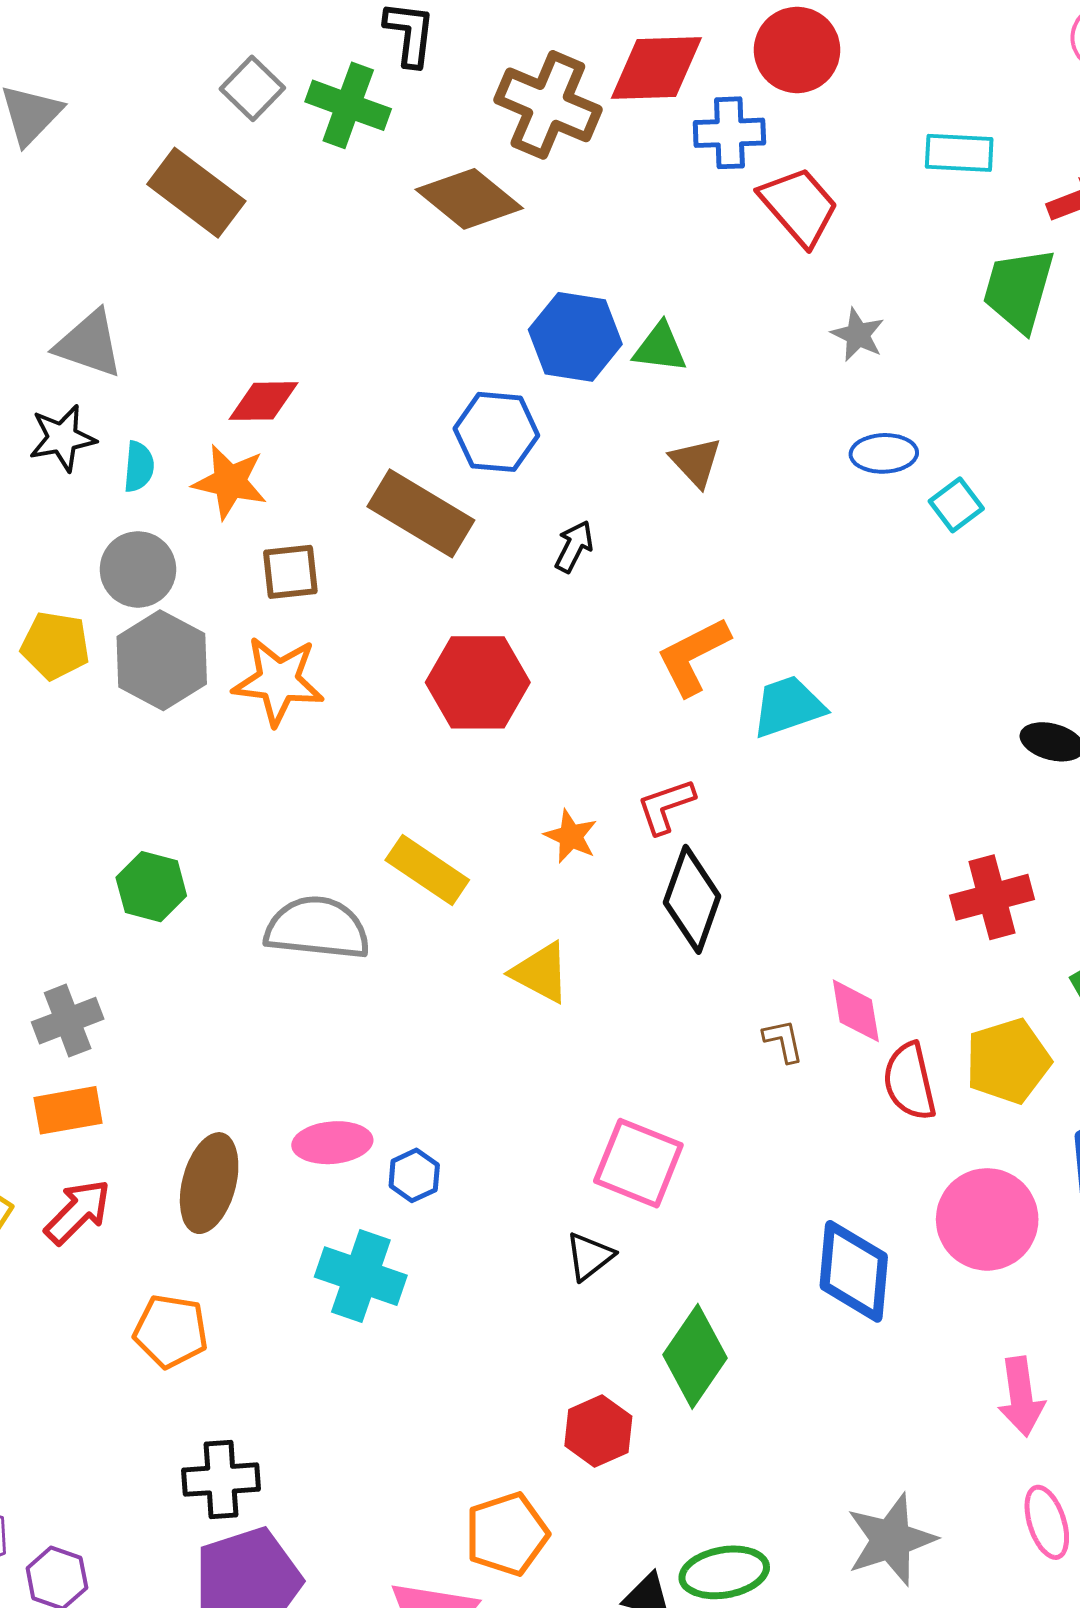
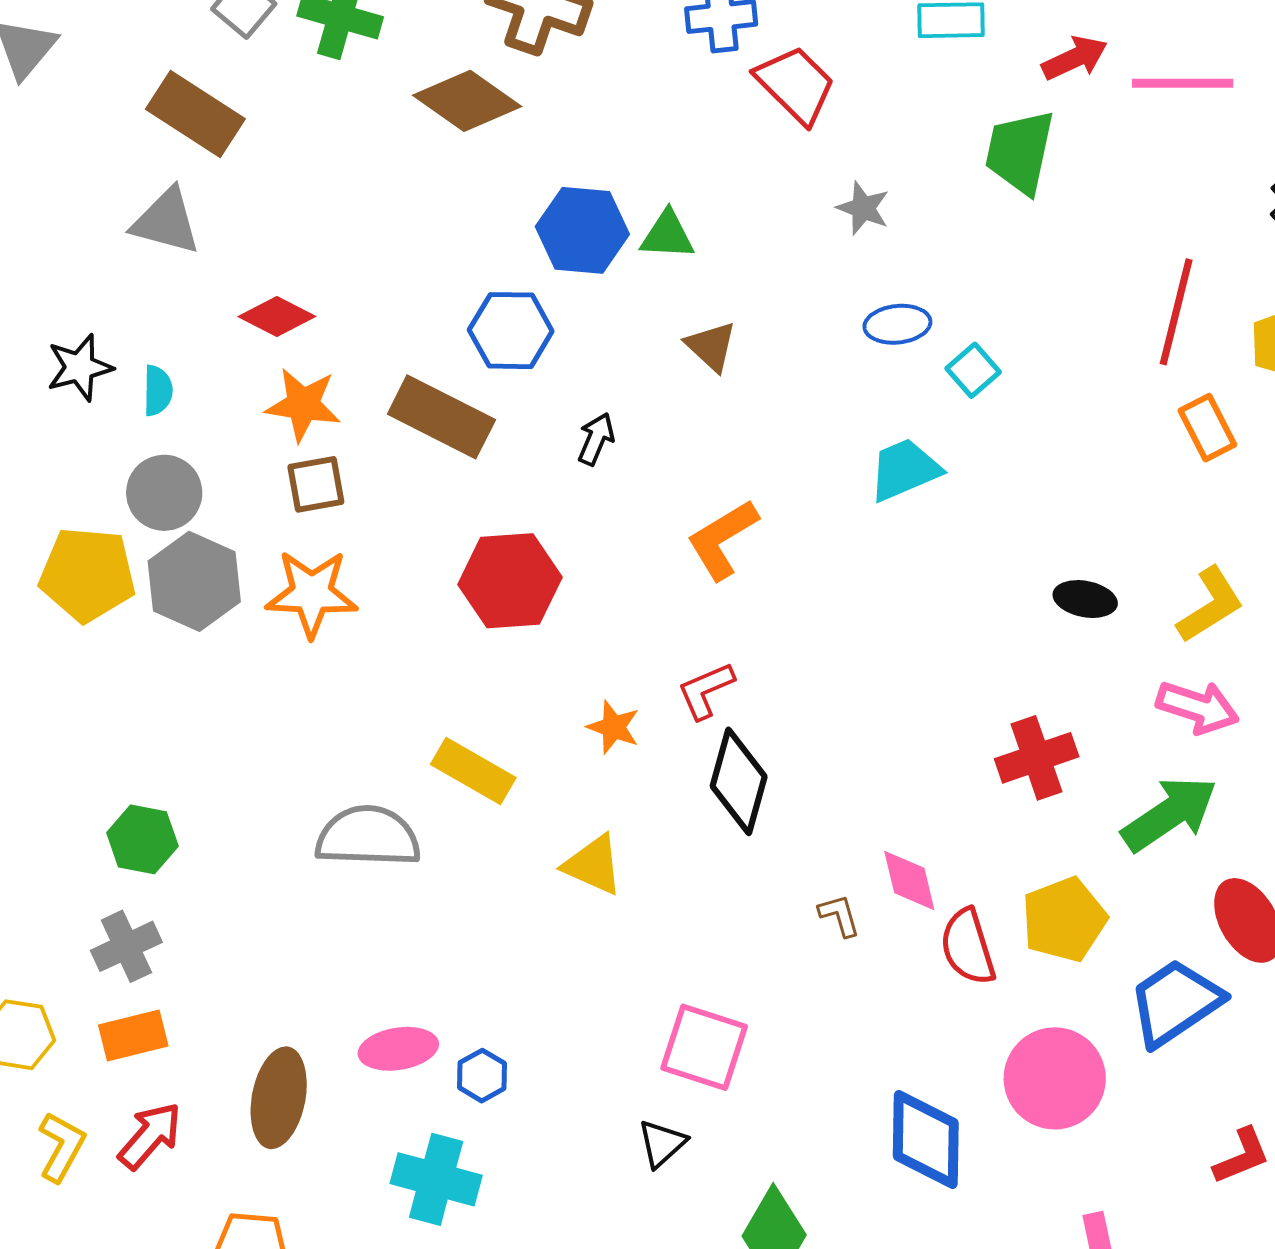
gray triangle: (89, 344) -> (166, 222), moved
red diamond: (263, 401) -> (277, 316), turned 32
orange star: (230, 482) -> (303, 405), moved
yellow pentagon: (55, 646) -> (87, 574), size x1.4
cyan trapezoid: (788, 707) -> (905, 470), moved
green hexagon: (151, 887) -> (142, 839), moved

